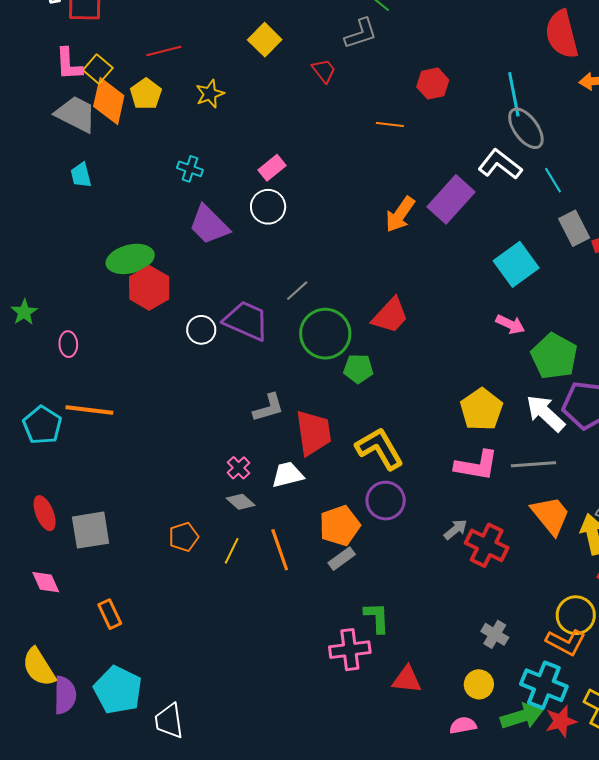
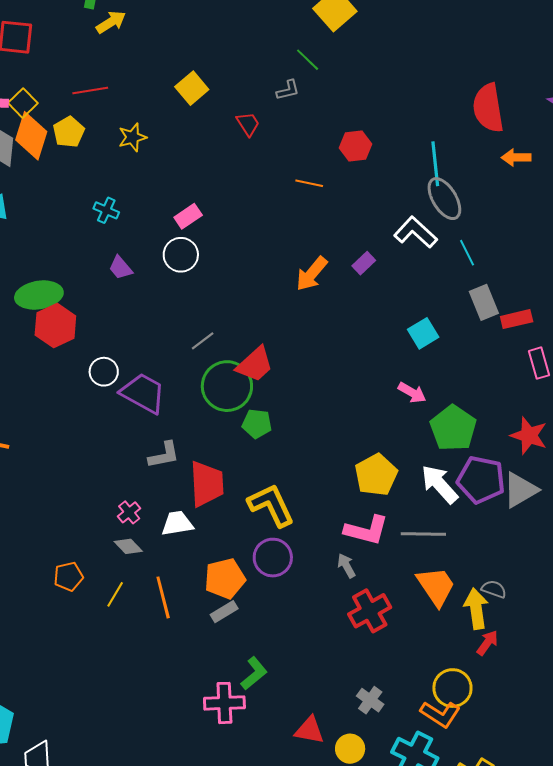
gray L-shape: (361, 34) -> (288, 90), size x0.7
purple rectangle: (451, 199) -> (364, 263), size x0.5
purple trapezoid: (209, 225) -> (120, 268), size x0.6
cyan square: (516, 264) -> (423, 333), size x0.7
red trapezoid: (390, 316) -> (255, 364), moved
purple trapezoid: (246, 321) -> (143, 393), moved
gray arrow: (456, 529) -> (346, 566), moved, turned -85
red cross: (487, 545) -> (370, 611), turned 30
green L-shape: (377, 618) -> (254, 673), turned 48
red triangle: (407, 679) -> (309, 730), moved

